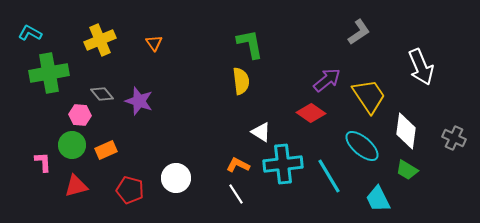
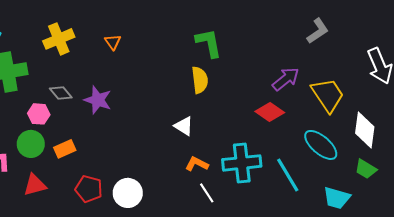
white triangle: (261, 132) -> (184, 126), moved
white circle: (176, 178) -> (128, 193), moved
white line: (236, 194) -> (207, 193), moved
cyan trapezoid: (378, 199) -> (337, 198), turned -48

